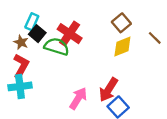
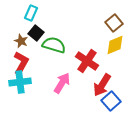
cyan rectangle: (32, 22) -> (31, 13), moved
red cross: (70, 34) -> (87, 61), moved
pink arrow: (78, 98) -> (62, 83), moved

